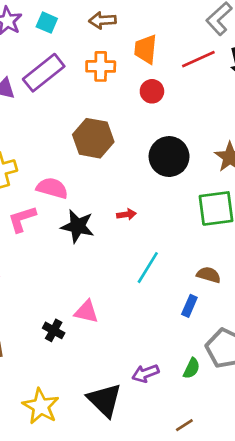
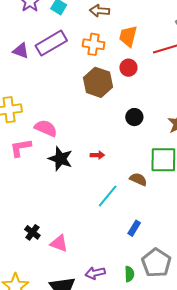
brown hexagon: (93, 138) -> (98, 82), moved
black circle: (169, 157) -> (134, 117), size x0.6
brown semicircle: (209, 275) -> (138, 179), moved
pink triangle: (86, 312) -> (59, 243), moved
green semicircle: (192, 368) -> (129, 274), turned -35

